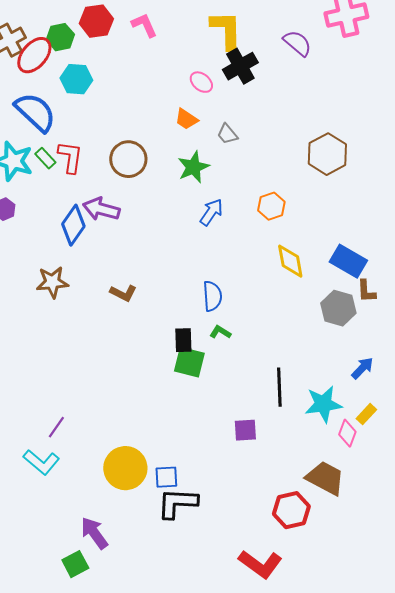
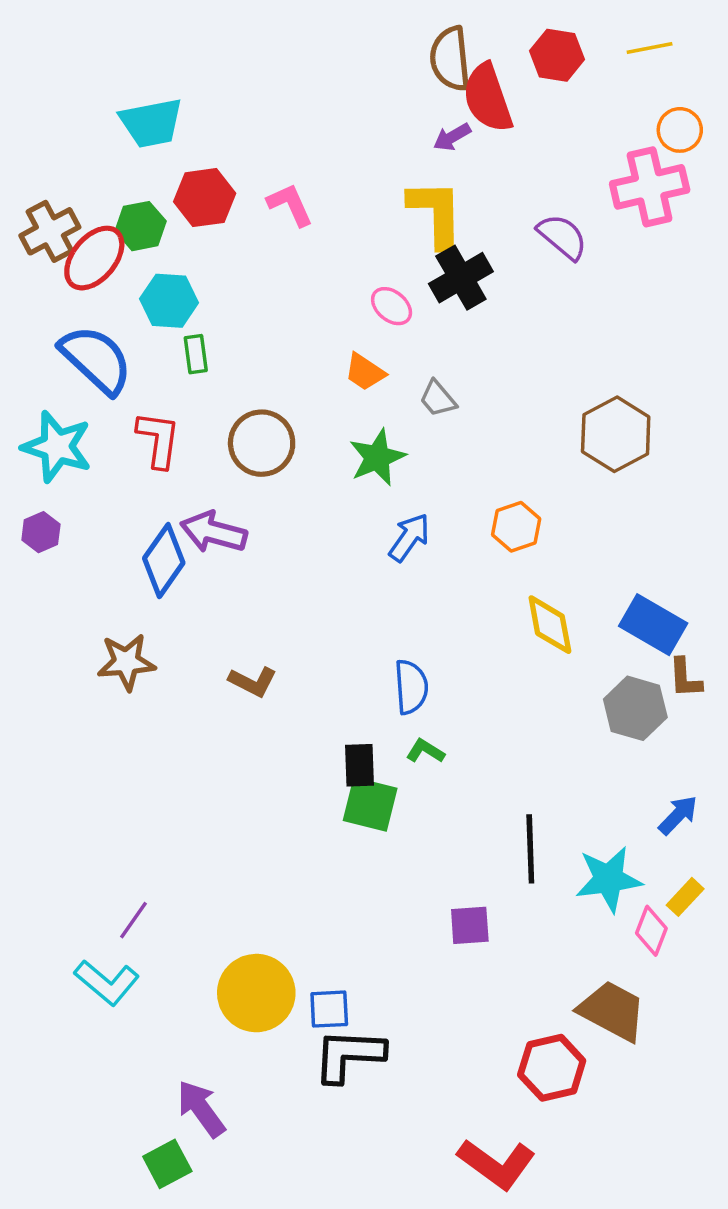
green rectangle: (45, 158) -> (196, 354), moved, turned 35

